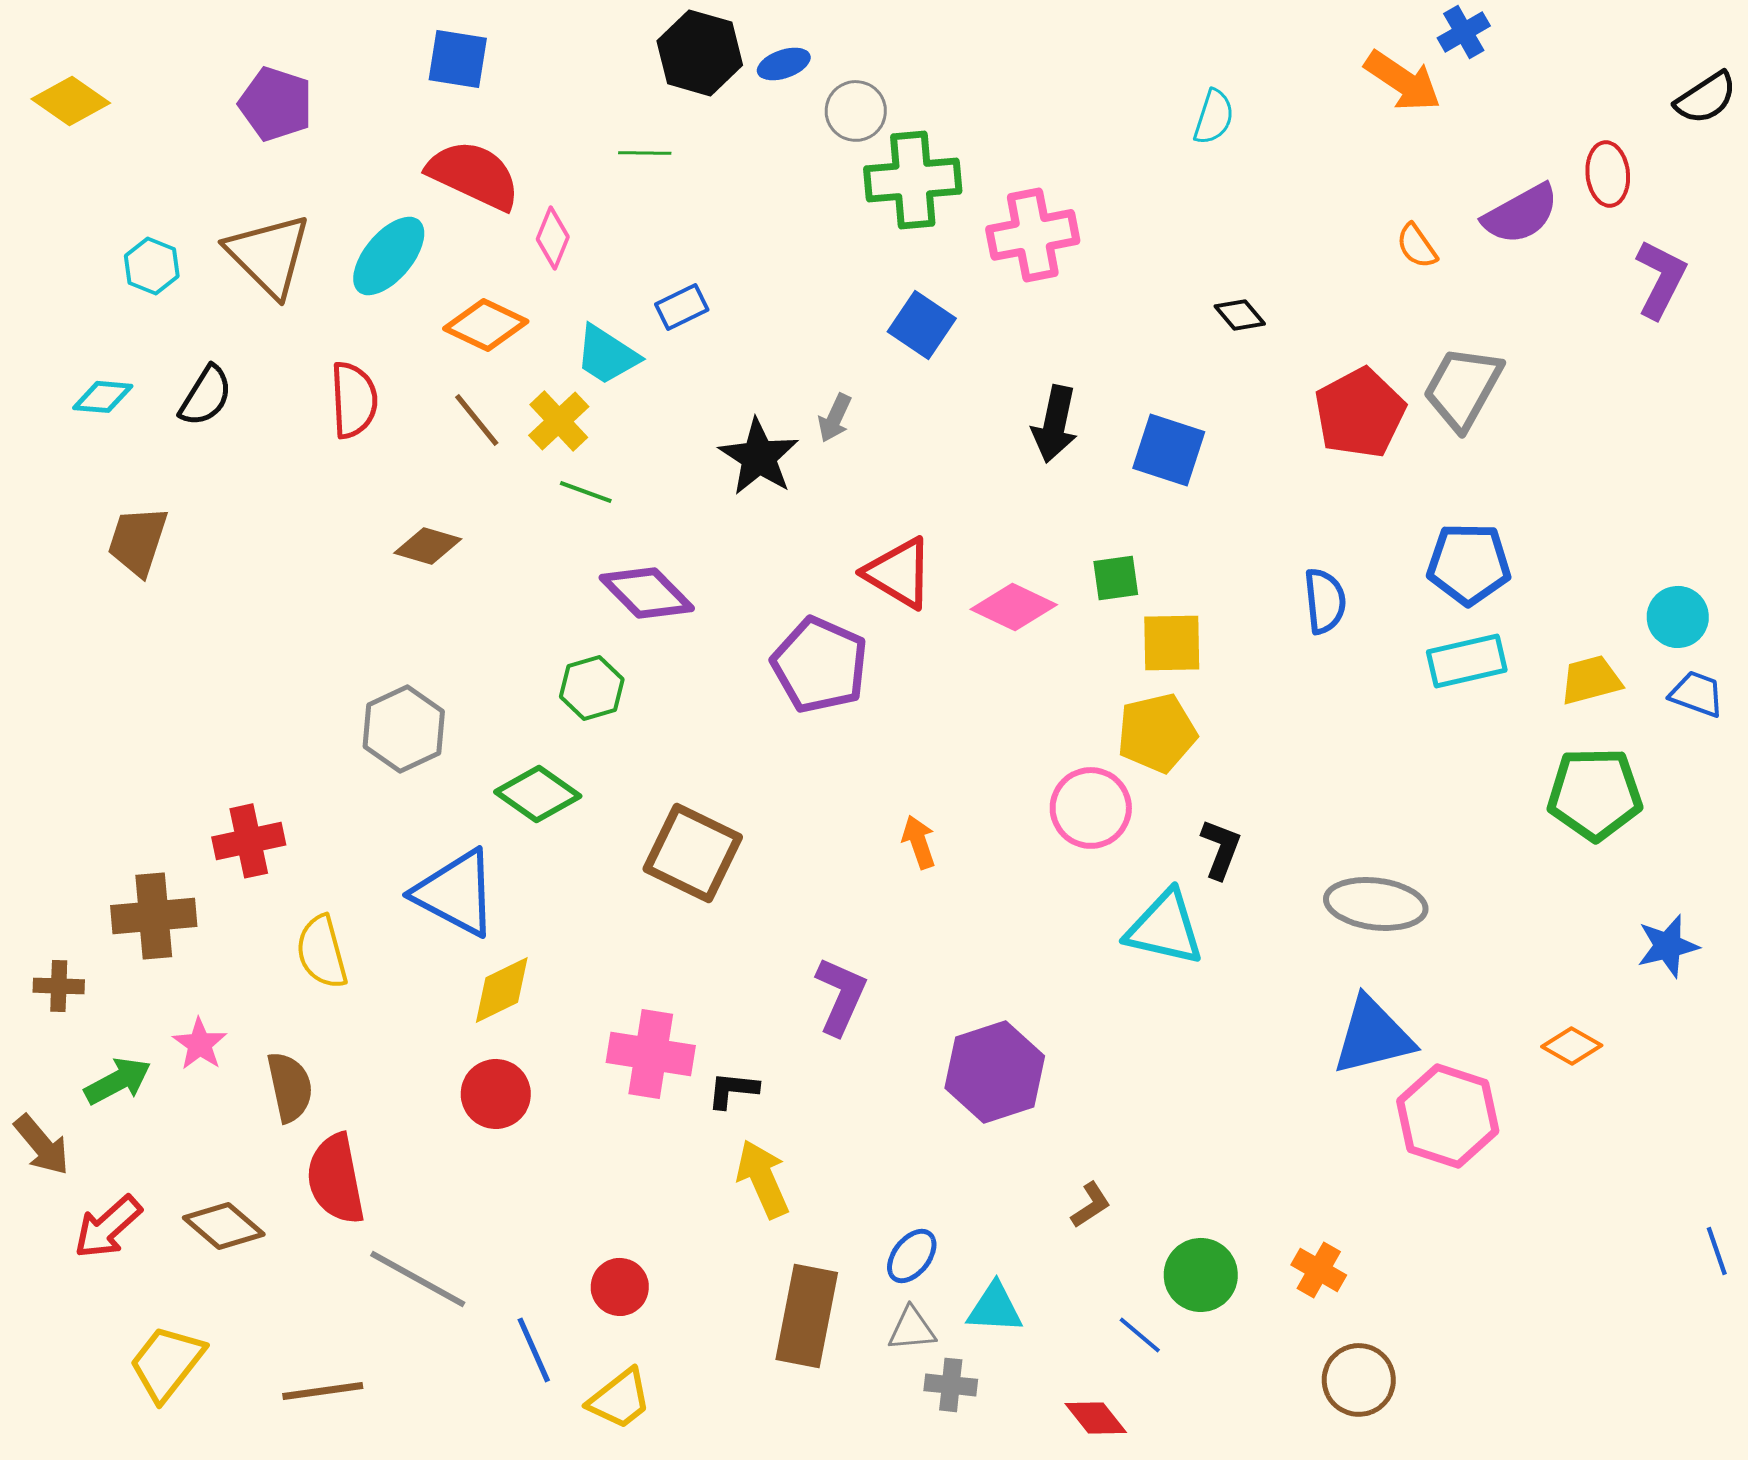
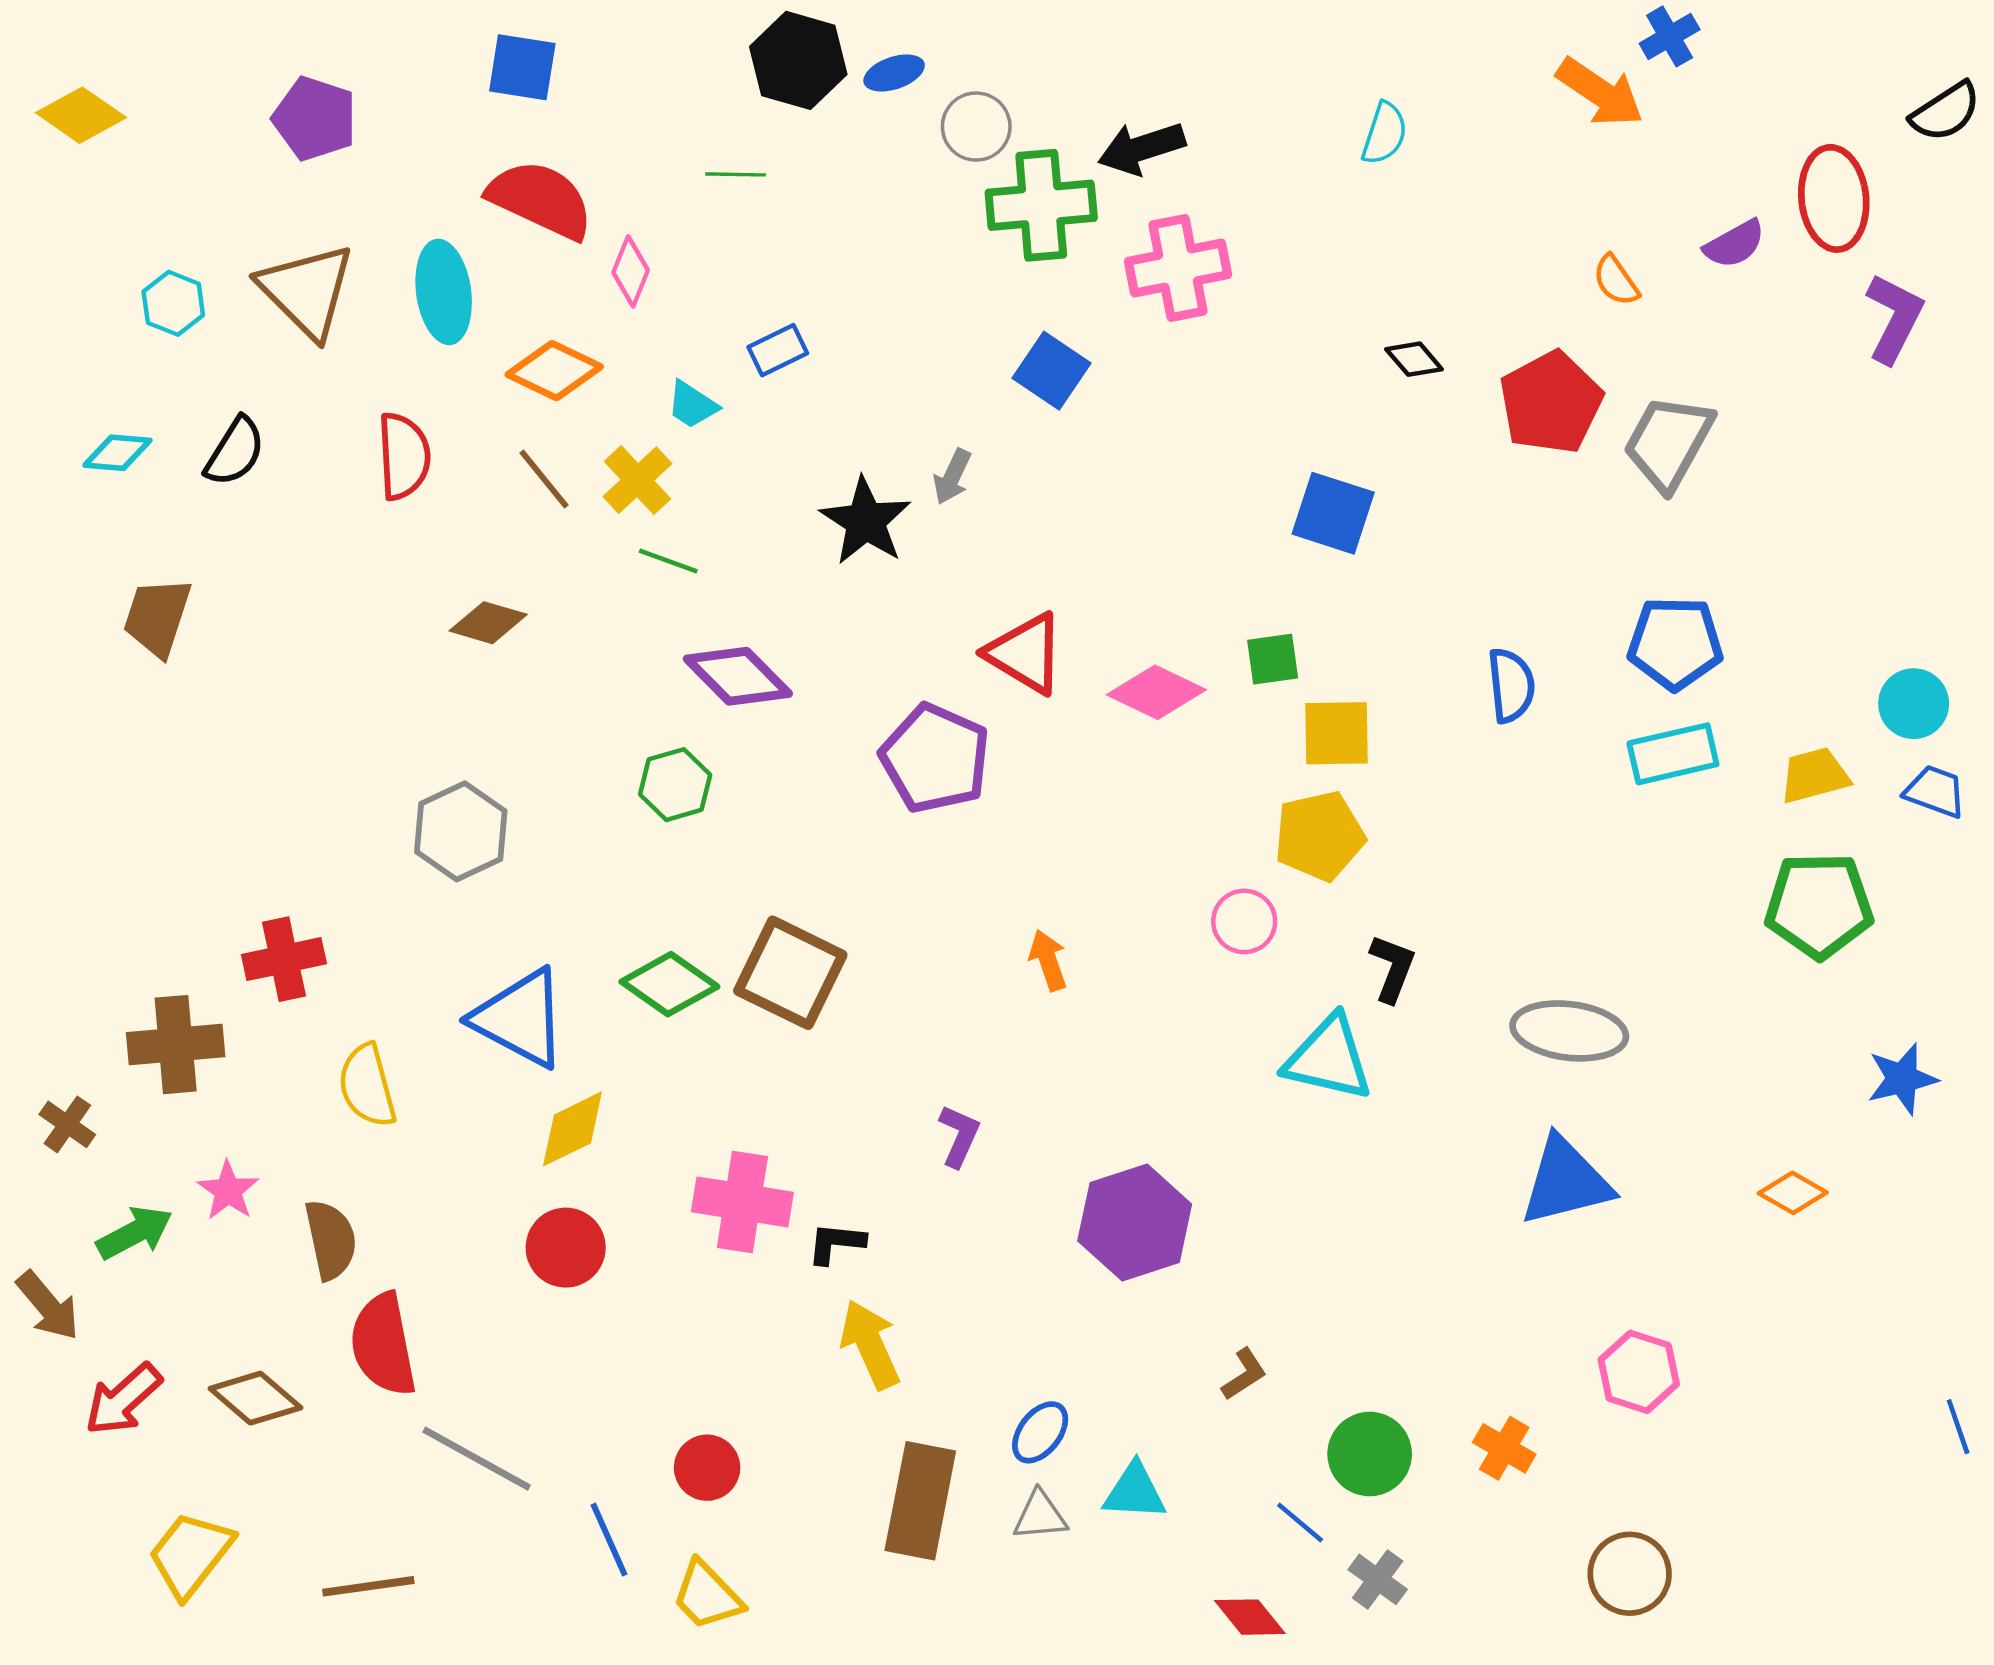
red ellipse: (1608, 174) -> (1834, 198), size x1.4
purple semicircle: (1521, 214) -> (1735, 244), size x0.7
cyan ellipse: (389, 256) -> (444, 292), turned -48
cyan trapezoid: (607, 355) -> (692, 405), size x0.7
red pentagon: (1360, 413) -> (1551, 403), moved
black arrow: (1055, 424) -> (1142, 148), moved, turned 60
green diamond: (538, 794) -> (669, 984), moved
pink circle: (1091, 808) -> (1244, 921), size x0.7
brown cross: (59, 986) -> (67, 1124), turned 33
purple L-shape: (841, 996) -> (959, 1136), size x0.7
pink hexagon: (1448, 1116) -> (1639, 1372), moved, size x0.7
brown circle: (1359, 1380) -> (1630, 1574), moved
gray cross: (951, 1385) -> (1378, 1579), moved, turned 30
yellow trapezoid: (620, 1399) -> (707, 1595), turned 84

